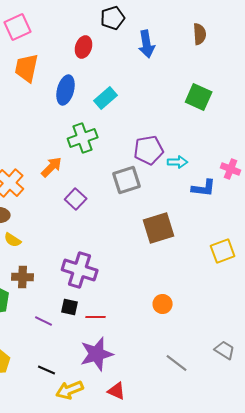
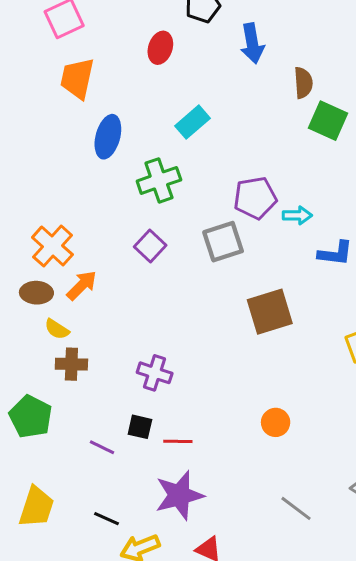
brown semicircle: (200, 34) -> (303, 83), moved
blue ellipse: (66, 90) -> (108, 137), moved
orange arrow: (52, 167) -> (82, 285), moved
purple square: (76, 199) -> (150, 246), moved
purple cross: (80, 270) -> (155, 373), size x0.7
brown cross: (23, 277) -> (71, 364), moved

